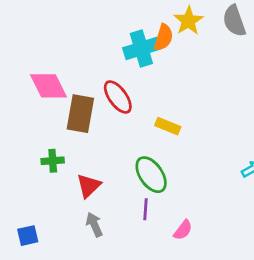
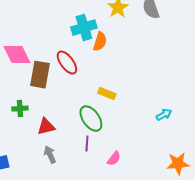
orange semicircle: (164, 37) -> (100, 42), moved
yellow rectangle: (168, 126) -> (107, 94), moved
red triangle: (89, 186) -> (46, 127), turned 30

